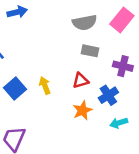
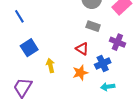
red triangle: (81, 81) -> (82, 49), turned 40
yellow arrow: (45, 85) -> (51, 66), moved

